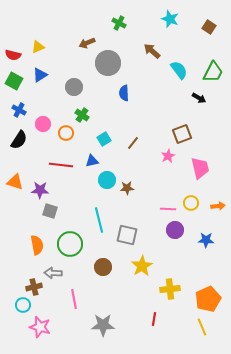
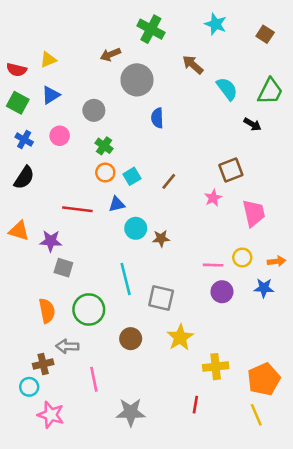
green cross: (119, 23) -> (151, 29), size x1.5
pink circle: (43, 124) -> (60, 136), moved
orange circle: (66, 133) -> (105, 172), moved
blue star: (206, 240) -> (264, 288), moved

